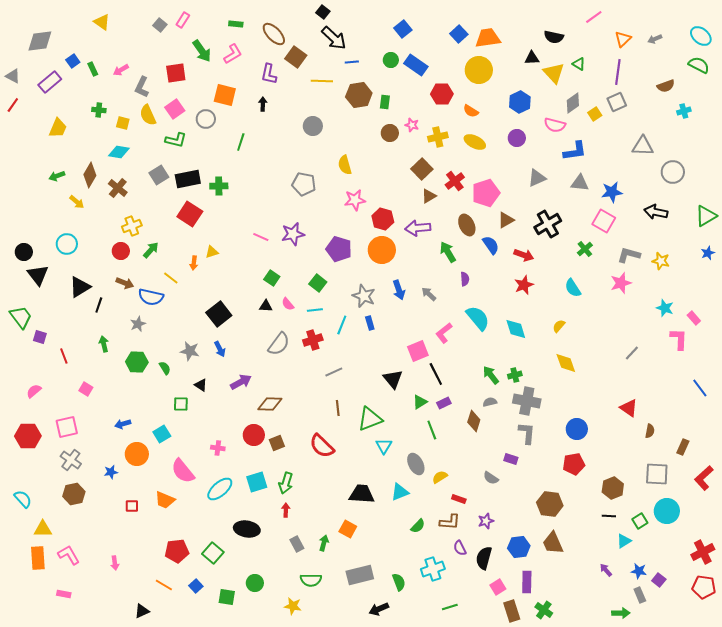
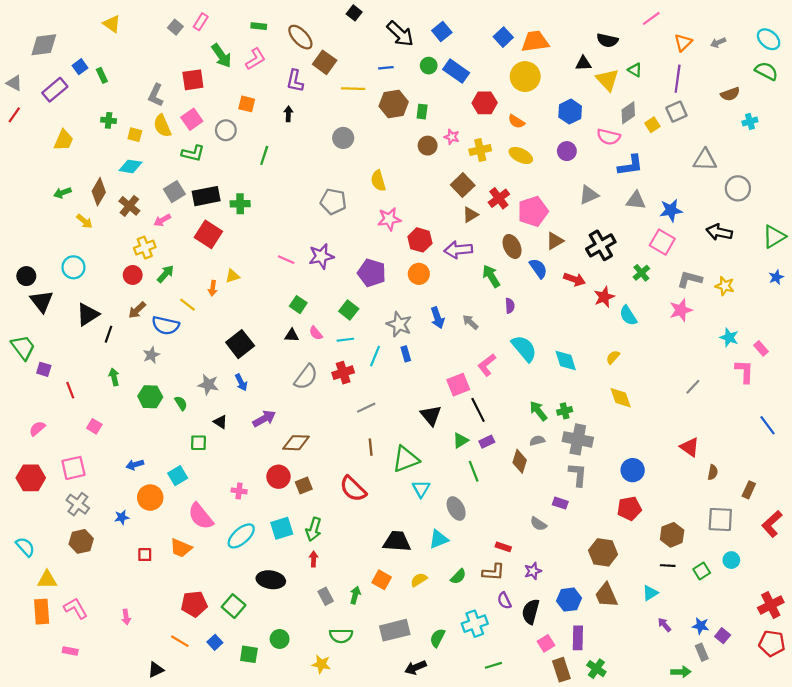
black arrow: (334, 38) -> (400, 34), moved
pink arrow: (121, 70) -> (162, 220), moved
orange square: (225, 95) -> (247, 104), size x0.7
orange circle: (382, 250) -> (419, 274), size x0.7
brown arrow: (125, 283) -> (137, 310), turned 114
red star: (524, 285) -> (604, 297), moved
yellow semicircle: (440, 477) -> (419, 580), moved
cyan circle: (667, 511) -> (731, 560), size x0.6
cyan triangle: (624, 541) -> (650, 593), moved
green semicircle: (399, 582) -> (437, 638), turned -132

